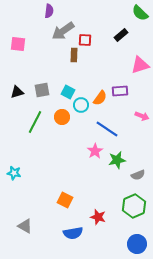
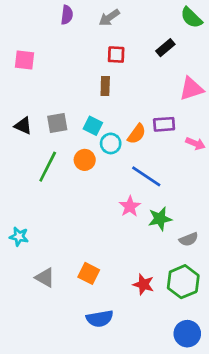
gray arrow: (63, 31) -> (109, 18), moved, size x0.7
brown rectangle: (74, 55) -> (105, 86), moved
black triangle: (17, 92) -> (23, 126), turned 40
pink arrow: (142, 116) -> (195, 143), moved
red star: (98, 217) -> (143, 284), moved
gray triangle: (25, 226) -> (45, 278), moved

